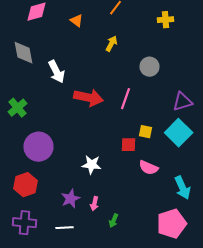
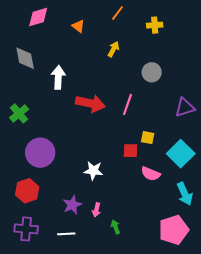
yellow cross: (166, 20) -> (155, 25), moved
white arrow: (56, 72) -> (58, 77), turned -150
cyan square: (178, 133) -> (181, 154), moved
green arrow: (114, 221) -> (115, 227), turned 136

